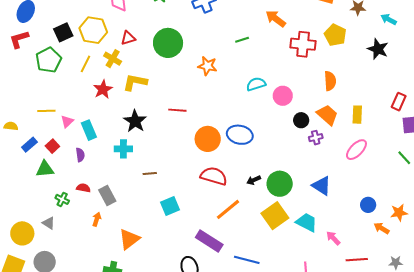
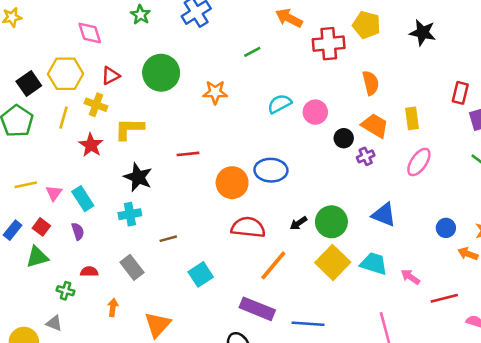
gray rectangle: (107, 196) -> (132, 267), moved

